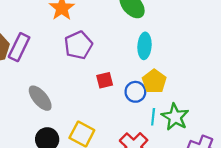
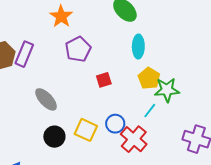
blue circle: (135, 92) -> (115, 124), moved
cyan line: (153, 117) -> (150, 111), turned 35
green star: (175, 117) -> (167, 90), moved, turned -30

